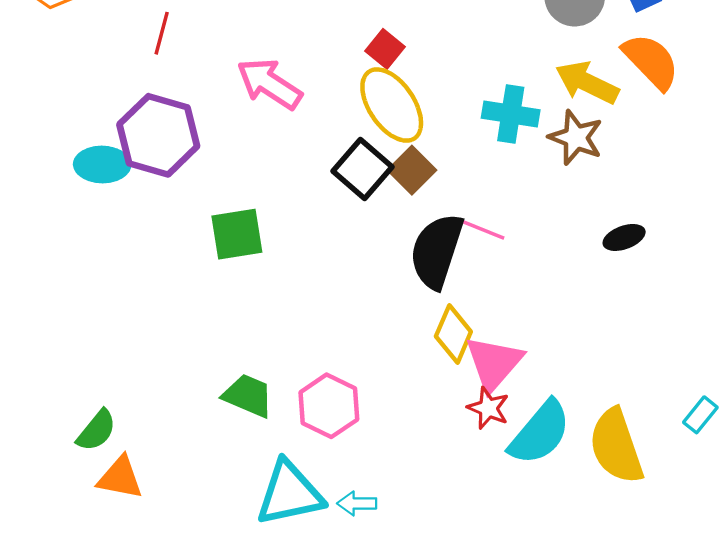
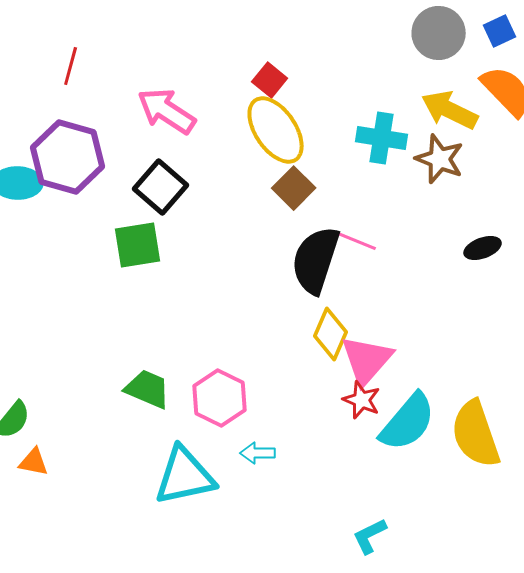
black square: (363, 169) -> (161, 187), moved
orange triangle: (120, 478) -> (34, 462), size x0.7
cyan arrow: (357, 503) -> (258, 453), moved

